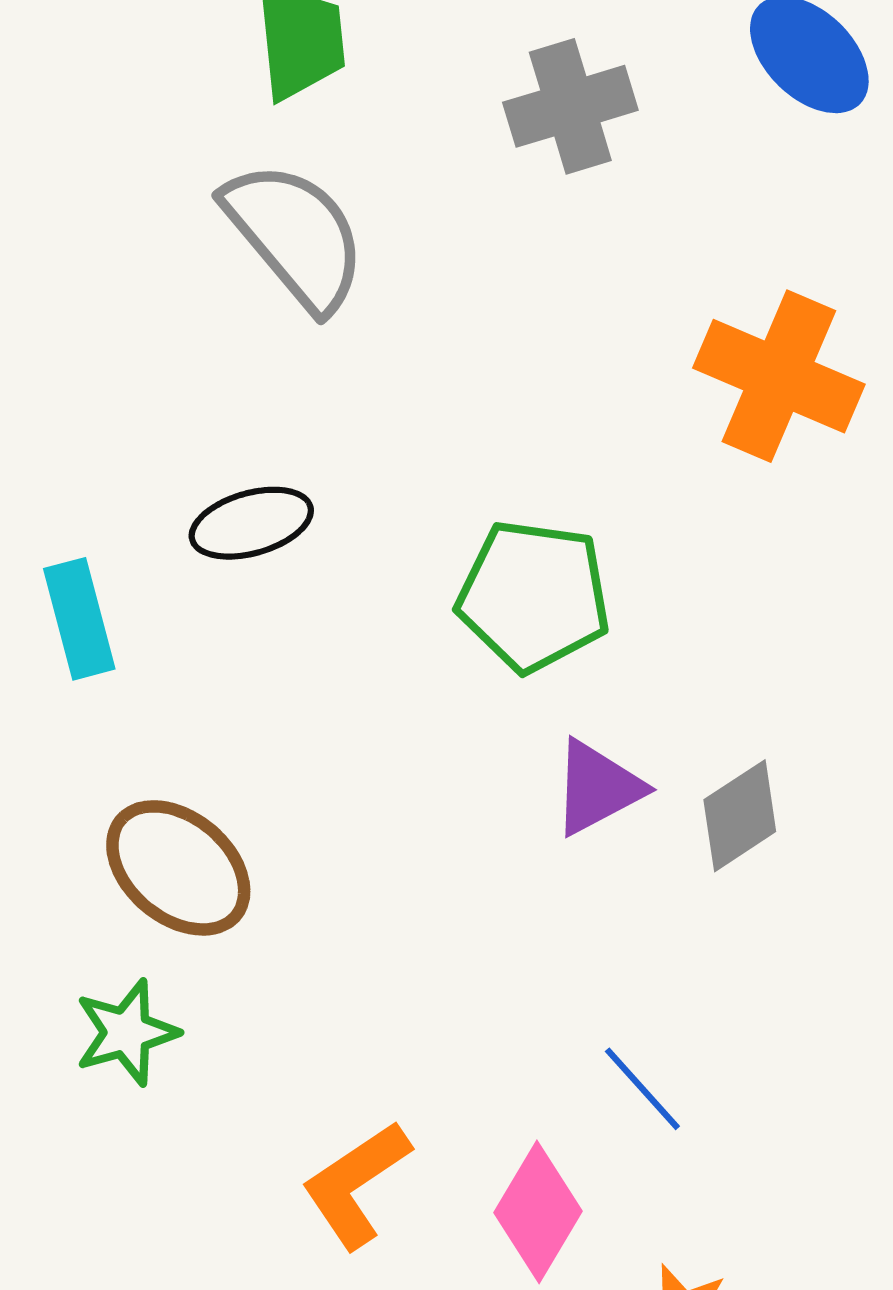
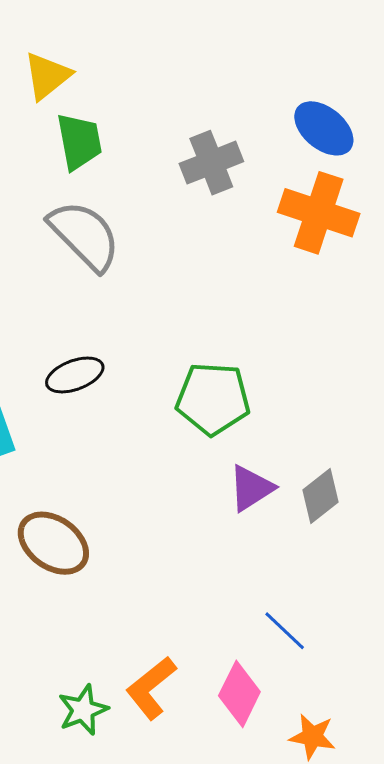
orange cross: (779, 376) -> (319, 213), moved
green star: (126, 1032) -> (83, 710), moved

